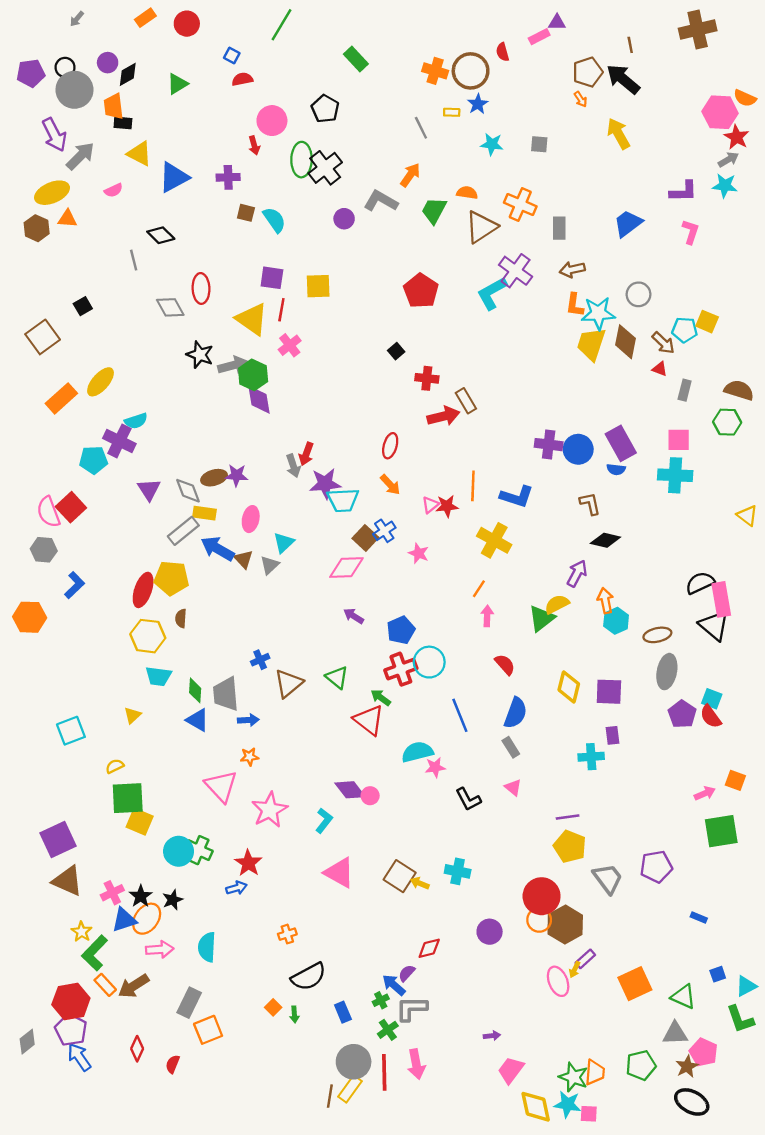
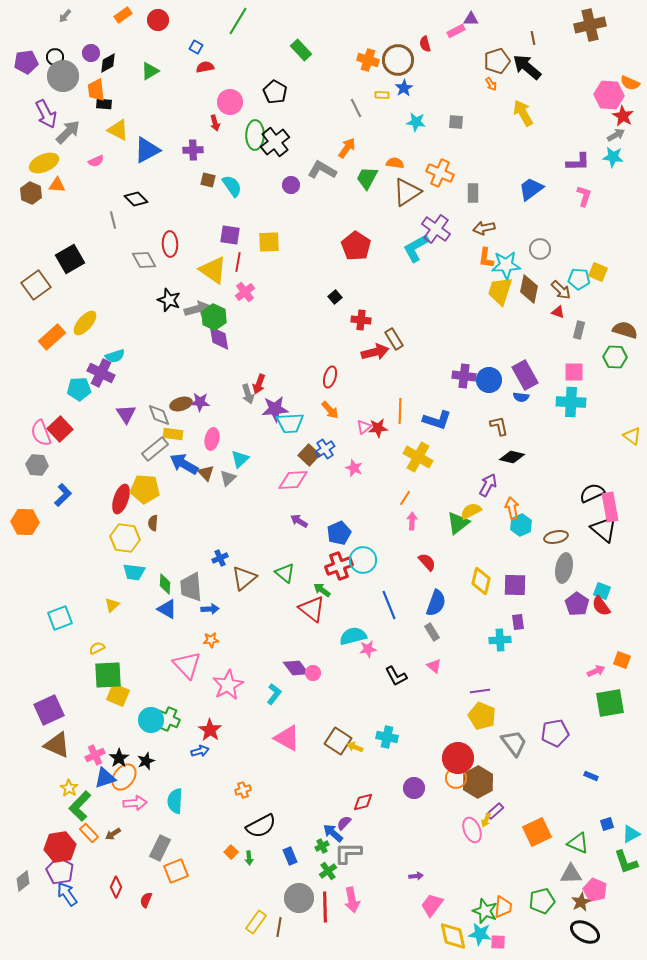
black square: (83, 306) -> (70, 259), size x1.8
brown arrow: (134, 986) -> (113, 834), size x0.6
yellow rectangle: (350, 1089) -> (256, 922), moved

